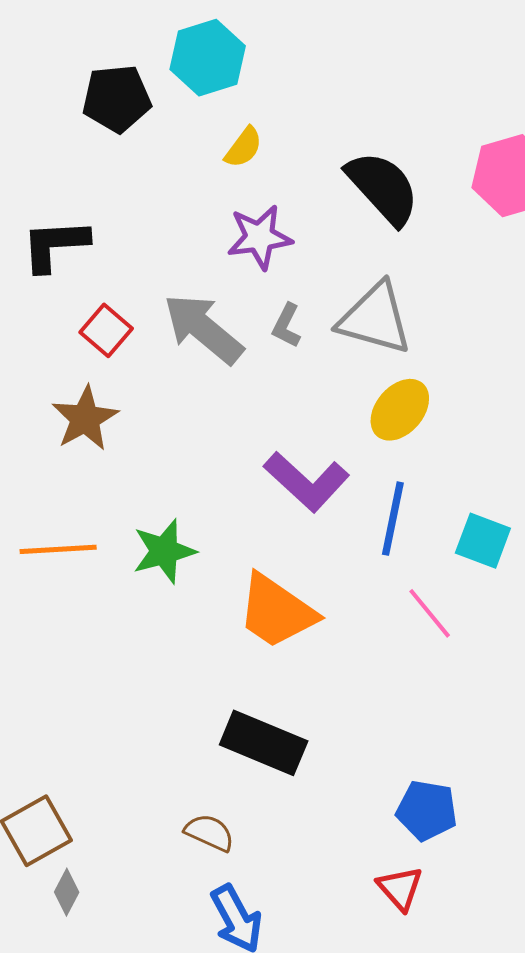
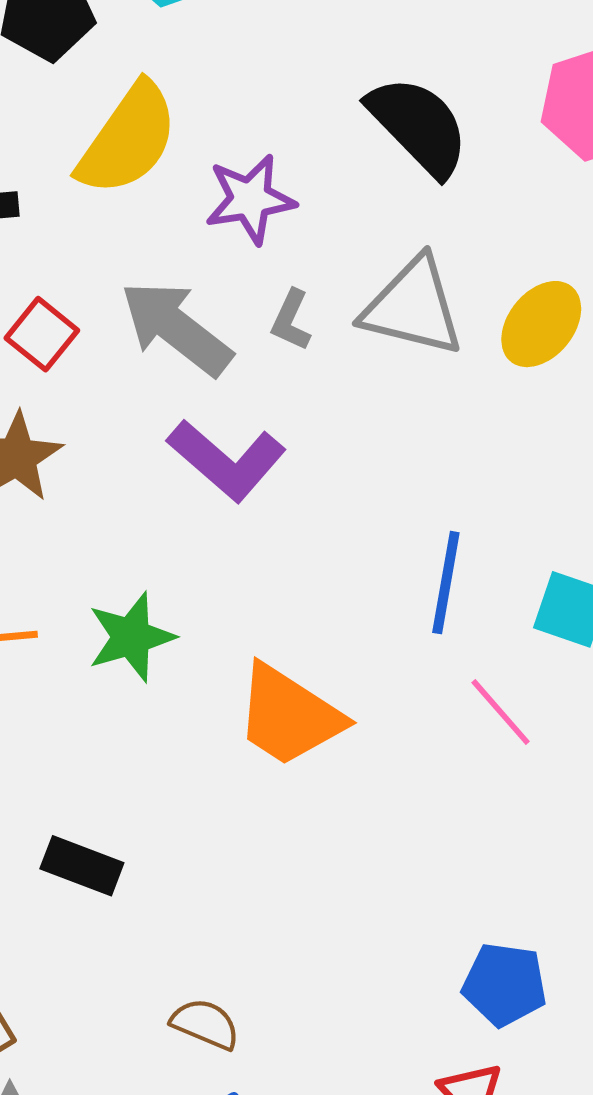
yellow semicircle: (244, 147) -> (128, 139), moved, size x2.0
yellow ellipse: (400, 410) -> (541, 324), moved
purple L-shape: (306, 482) -> (227, 460), moved
black rectangle: (264, 743) -> (82, 866), moved, size x0.7

